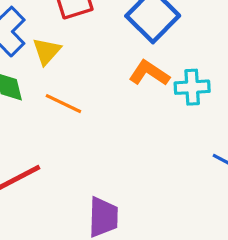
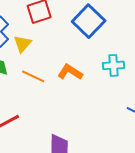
orange L-shape: (149, 73) -> (70, 72), moved

